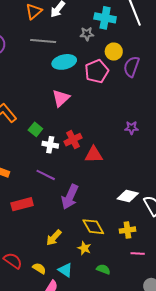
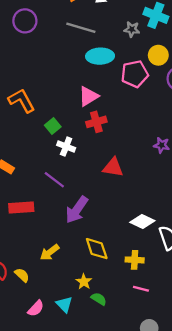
red cross: (73, 140) -> (96, 122), moved
yellow star: (84, 248) -> (84, 282), moved
yellow semicircle: (39, 268) -> (22, 275), moved
cyan triangle: (65, 270) -> (64, 304), moved

